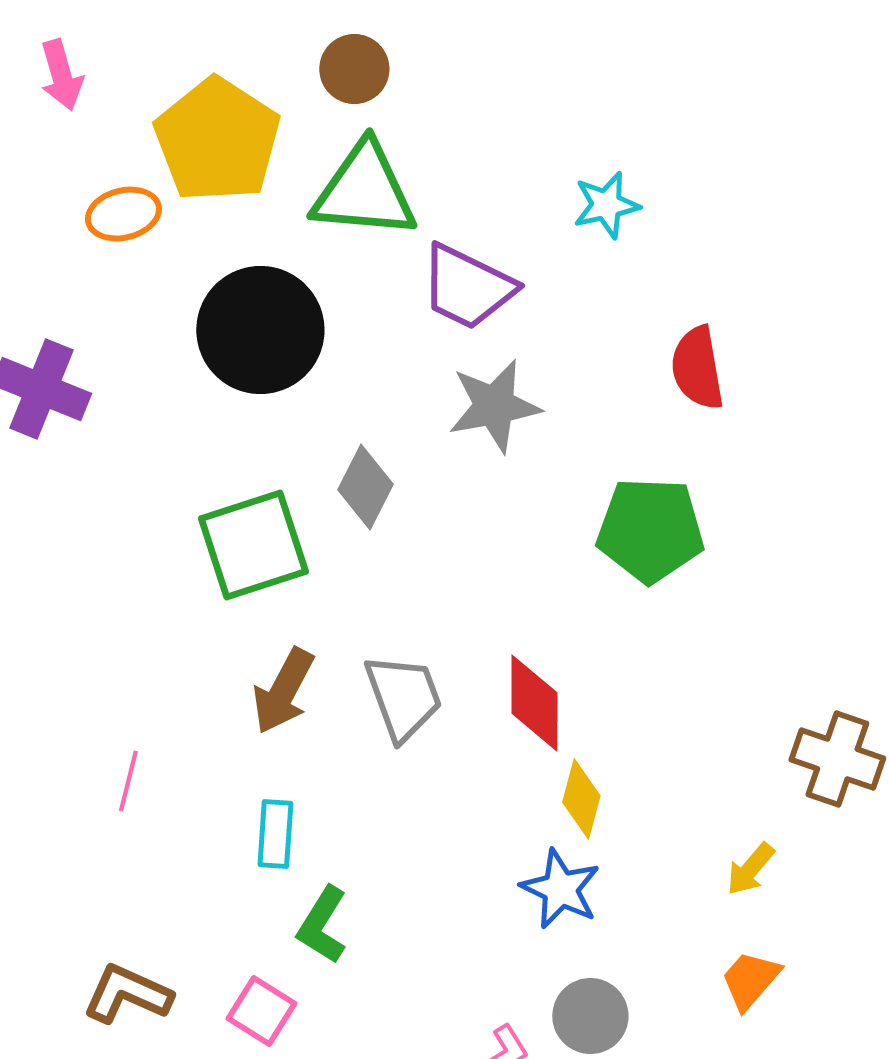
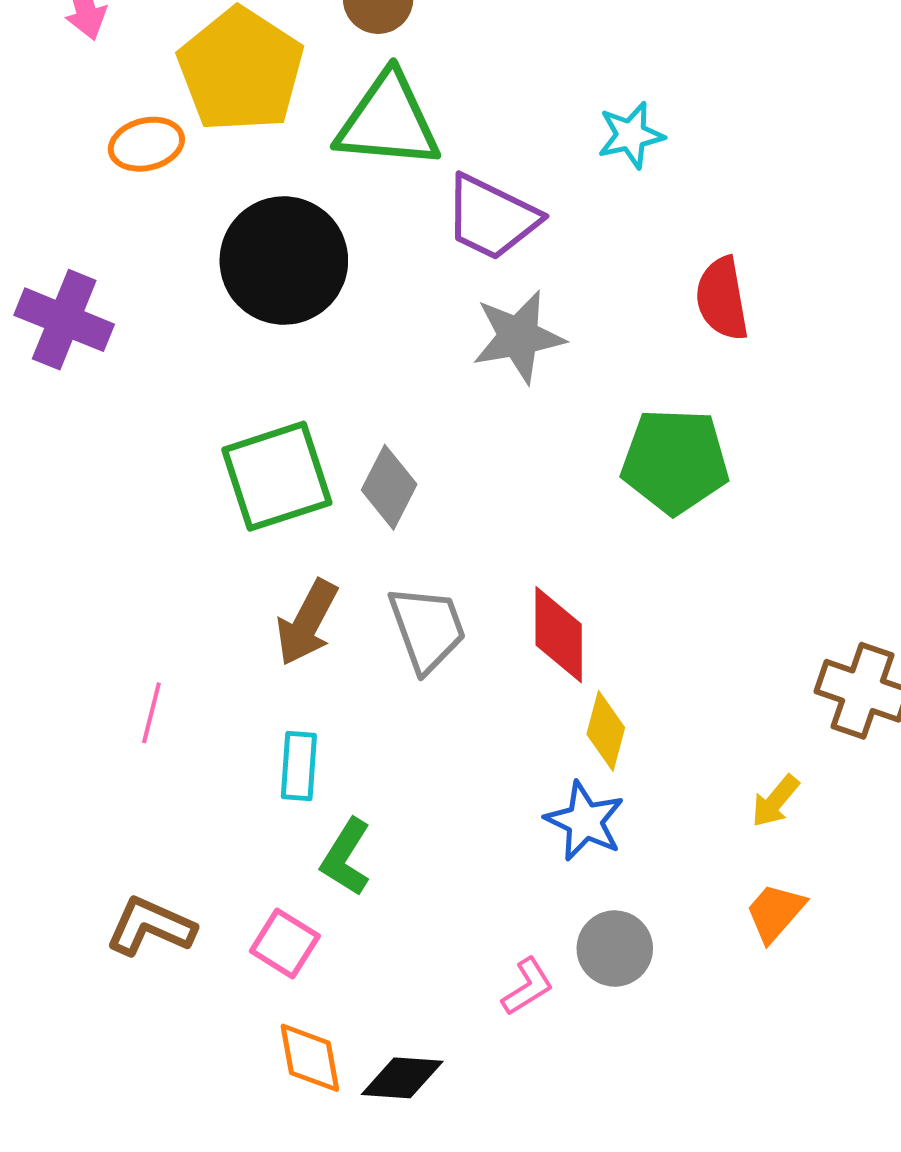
gray diamond: (365, 487) -> (389, 487), moved

